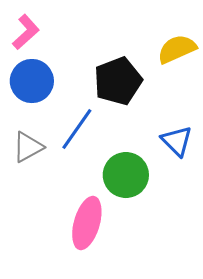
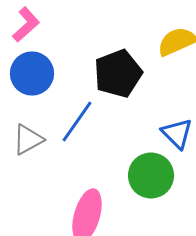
green circle: (126, 175) -> (151, 176), moved

